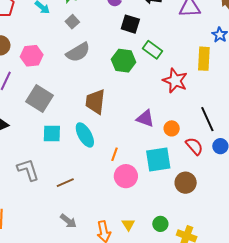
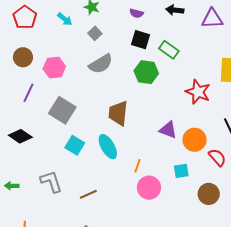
black square: (130, 24) -> (141, 40), moved
green rectangle: (152, 50) -> (169, 50), moved
orange circle: (172, 128) -> (195, 140), size x1.5
cyan square: (52, 133) -> (75, 145), turned 30
cyan square: (158, 160) -> (181, 171), size x0.6

